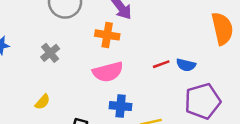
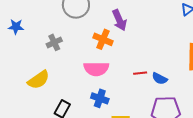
yellow semicircle: (42, 102) -> (39, 80), size x1.6

